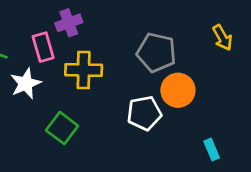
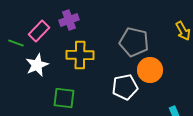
pink rectangle: (43, 47) -> (39, 31), moved, turned 60
green square: (62, 128) -> (64, 98), turned -30

